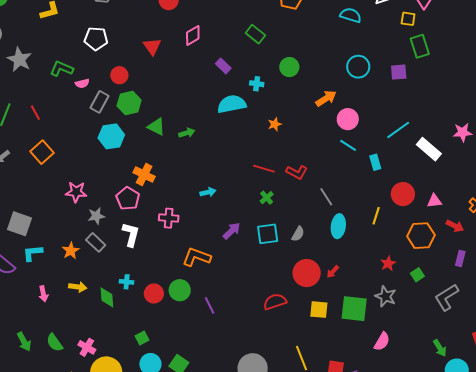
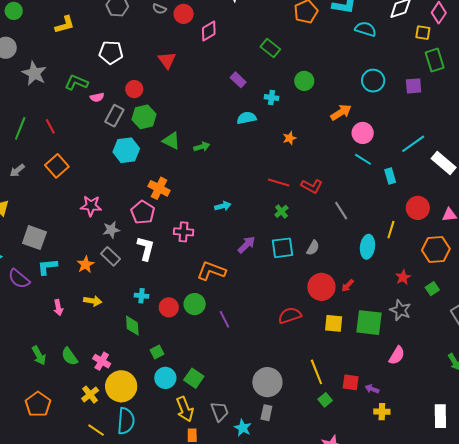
pink diamond: (193, 36) -> (209, 31), moved
cyan semicircle: (232, 104) -> (247, 118), size x0.7
cyan ellipse: (338, 226) -> (367, 247), moved
green diamond: (107, 297) -> (132, 326), moved

